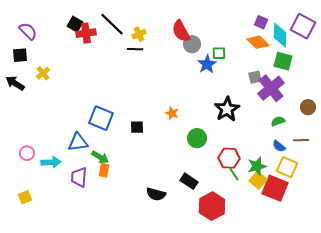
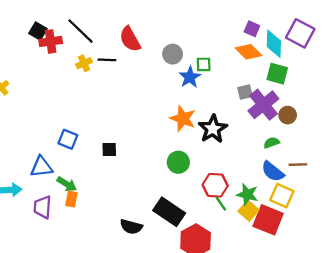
red semicircle: (181, 31) -> (130, 39), moved
yellow cross: (139, 34) -> (84, 63), moved
brown circle: (308, 107) -> (288, 115), moved
orange star: (172, 113) -> (183, 119), moved, size x1.6
blue square: (101, 118) -> (68, 139), size x0.7
blue semicircle: (279, 146) -> (273, 171), size x1.5
green star: (257, 166) -> (247, 194), turned 30
black rectangle: (189, 181) -> (169, 212), size x1.5

